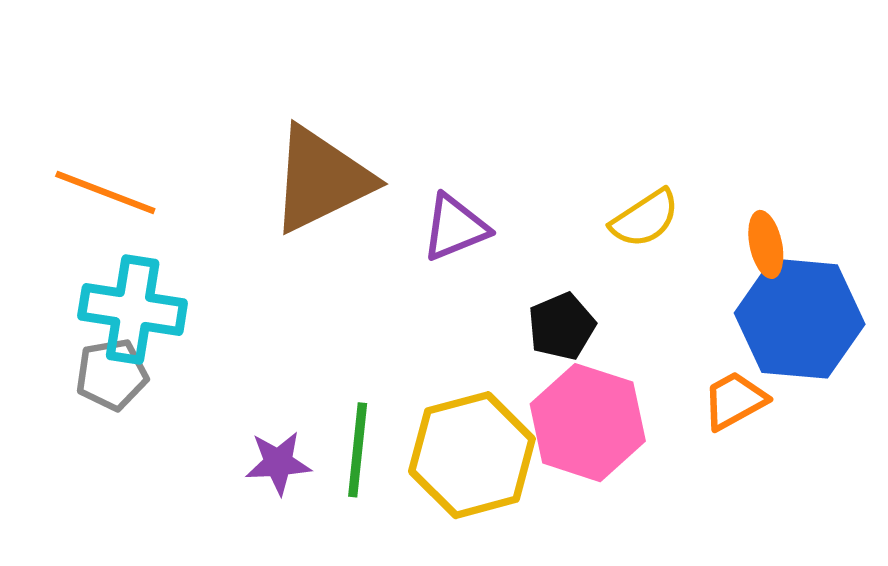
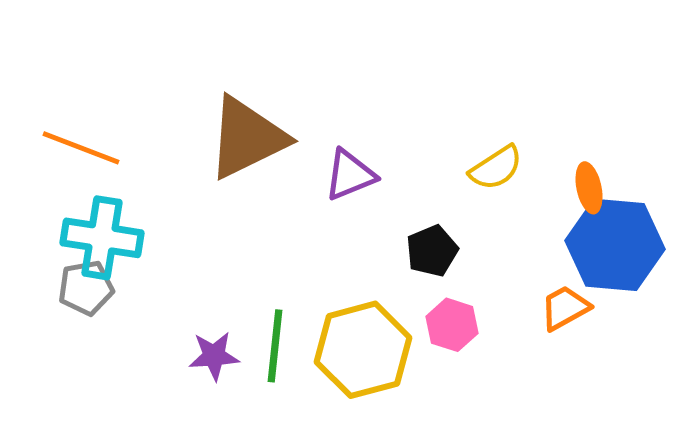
pink hexagon: (588, 423) -> (452, 325), size x0.6

